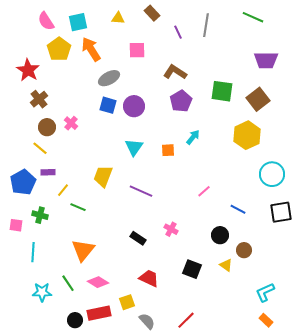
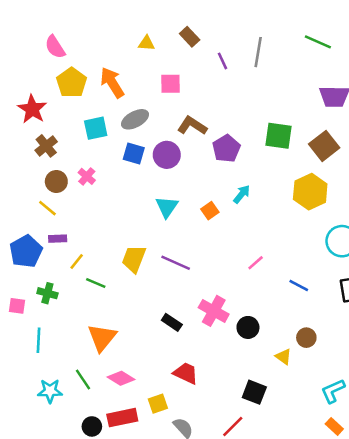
cyan square: (78, 22) -> (96, 128), moved
brown L-shape: (175, 72) -> (192, 126), moved
orange square: (168, 150) -> (210, 211), turned -32
yellow trapezoid: (103, 176) -> (134, 259), moved
pink cross: (171, 229) -> (214, 311), size x1.6
black circle: (220, 235) -> (248, 327), moved
black square: (192, 269) -> (254, 392), moved

